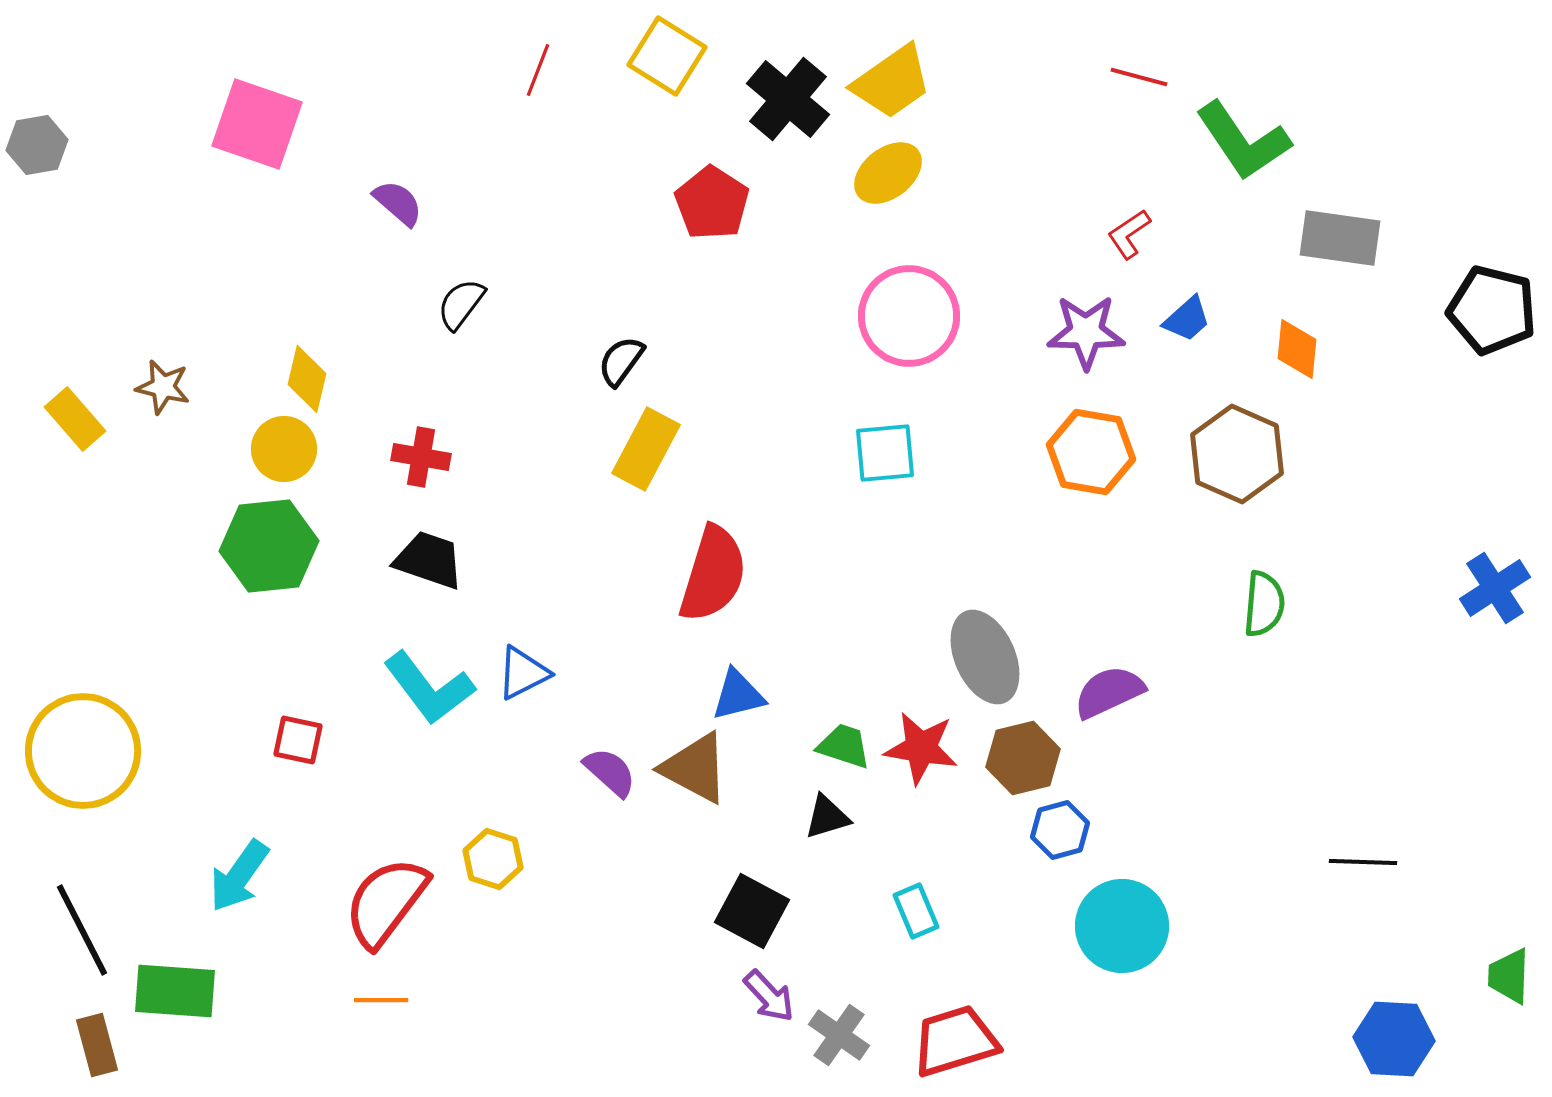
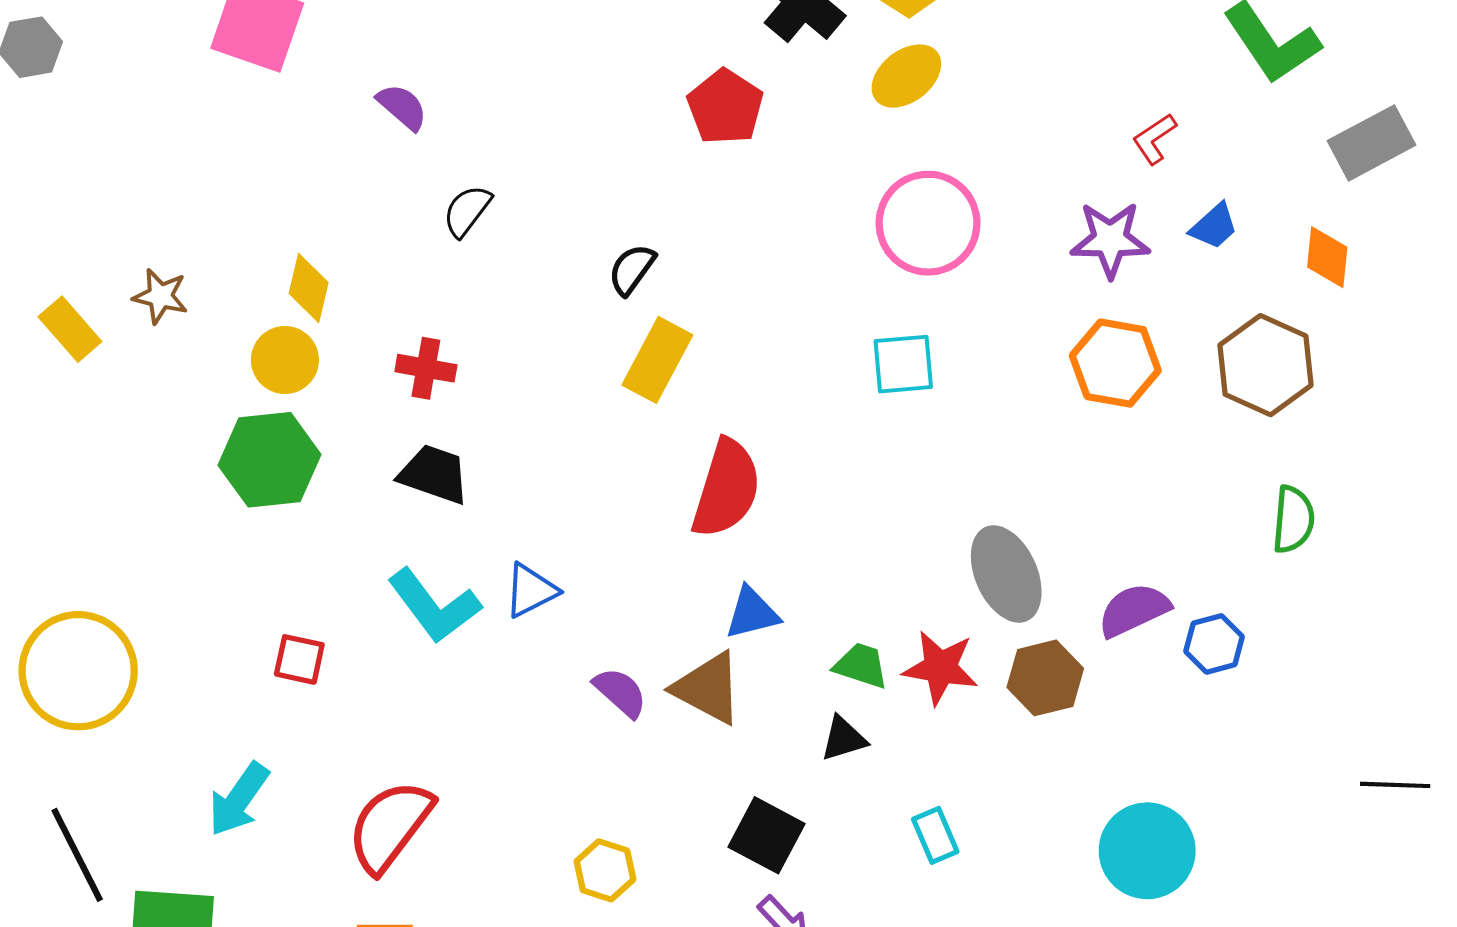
gray rectangle: (1340, 238) -> (1371, 143), turned -36
blue hexagon: (1060, 830) -> (1214, 644), moved
yellow hexagon: (493, 859) -> (605, 870), moved

